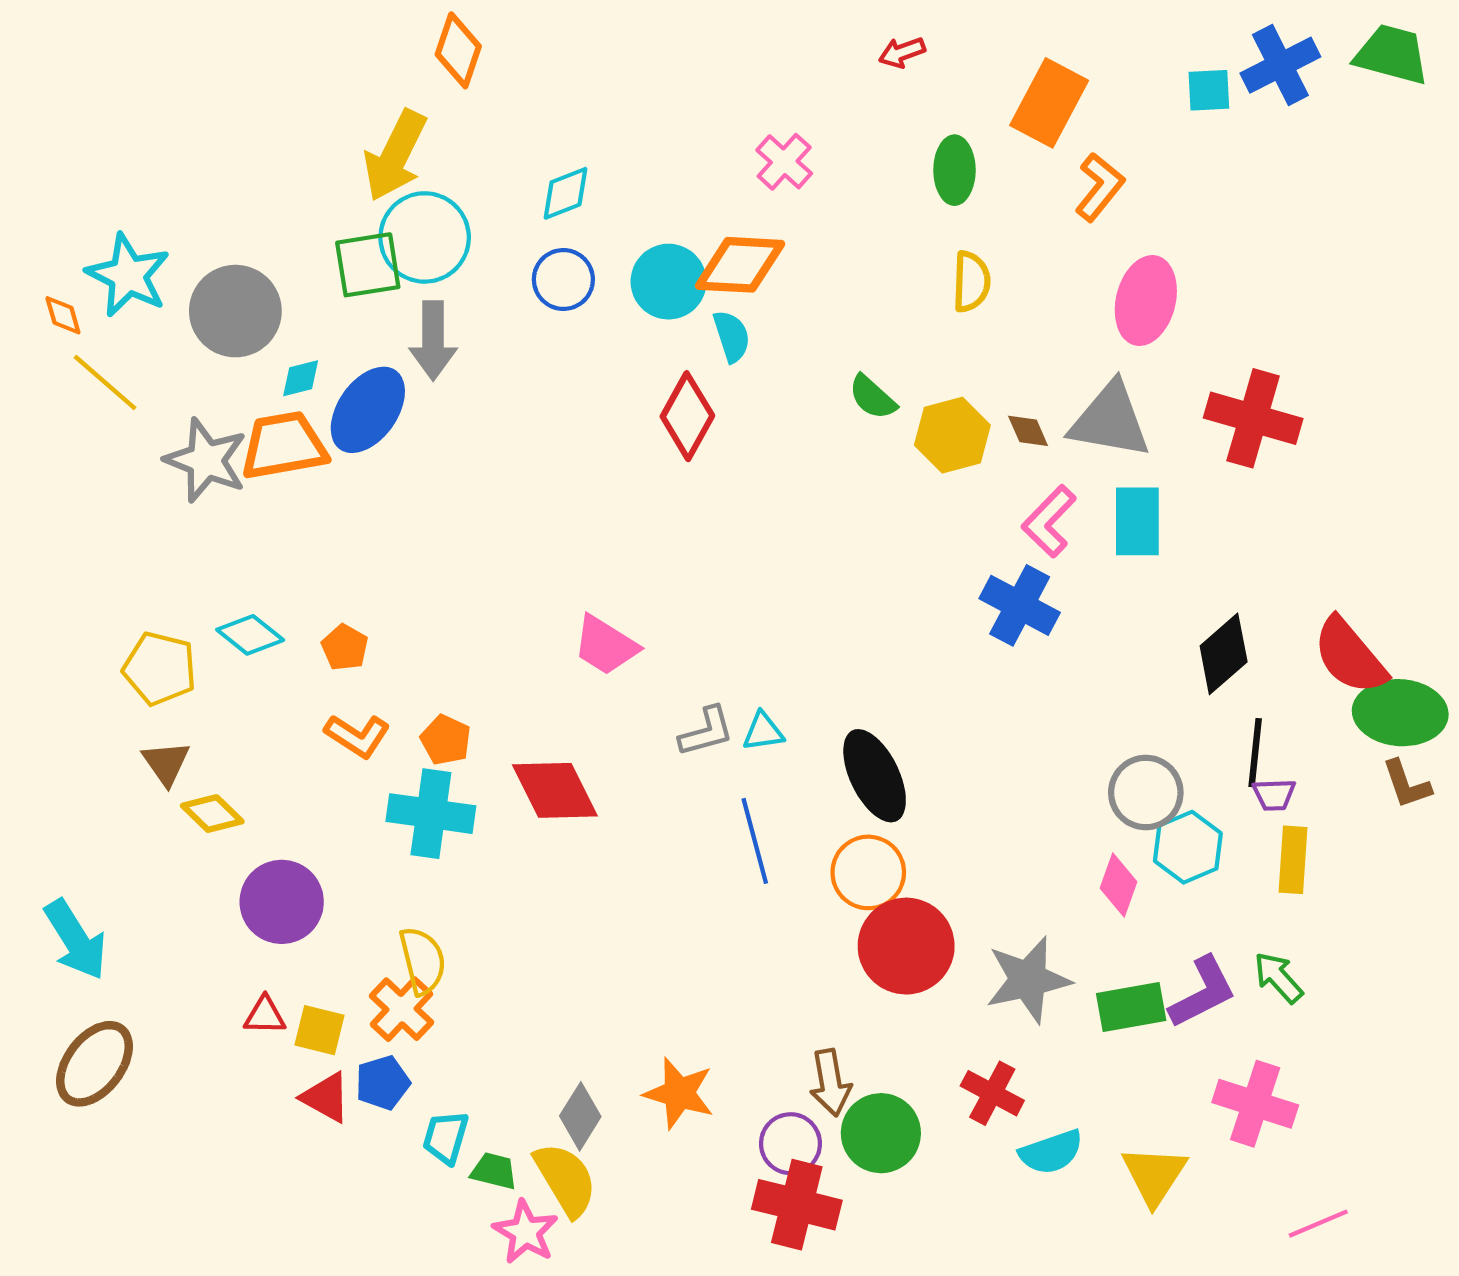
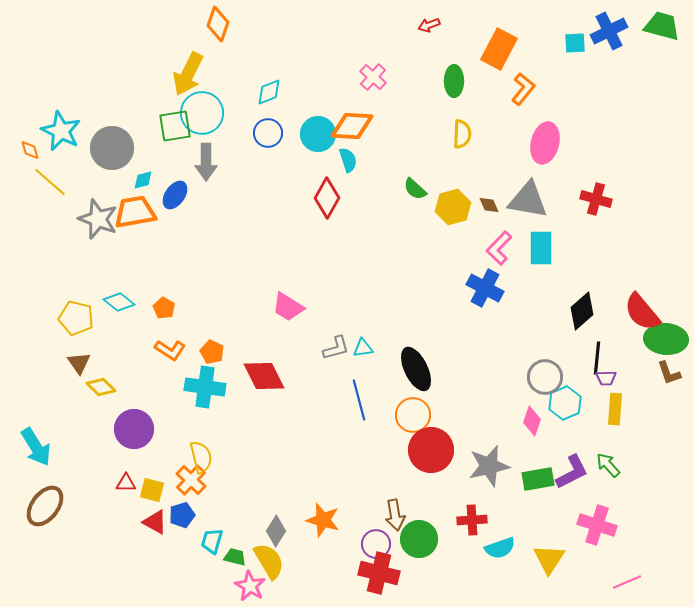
blue ellipse: (368, 410) -> (175, 195), size x0.7
red cross: (1253, 418) -> (596, 199), size x0.7
red cross: (992, 1093) -> (472, 520), turned -32

